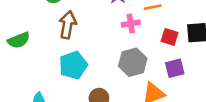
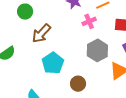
brown arrow: (68, 25) -> (41, 33), turned -135

